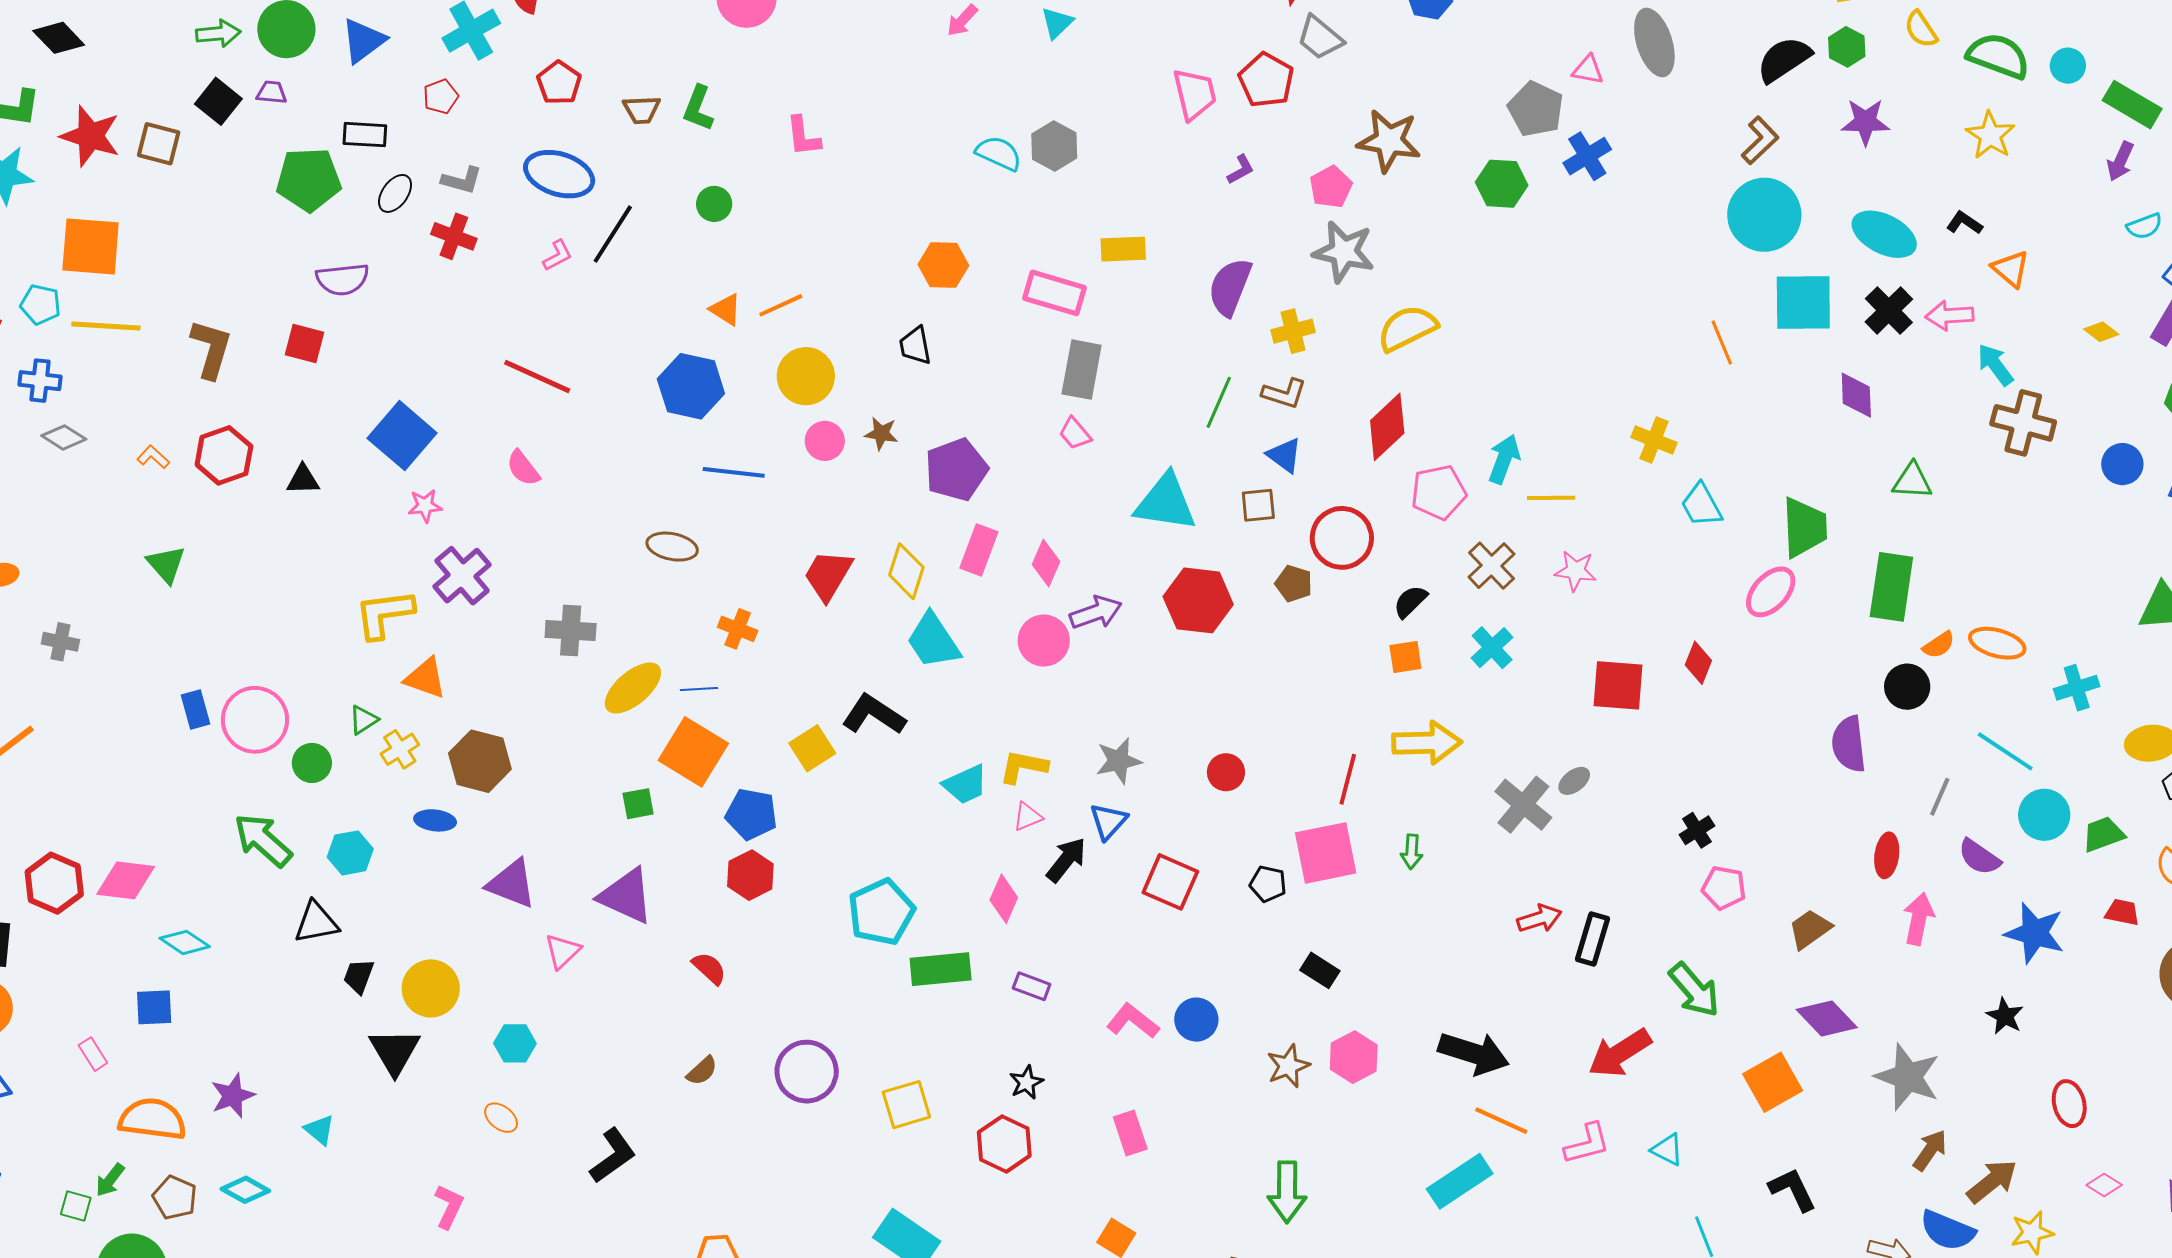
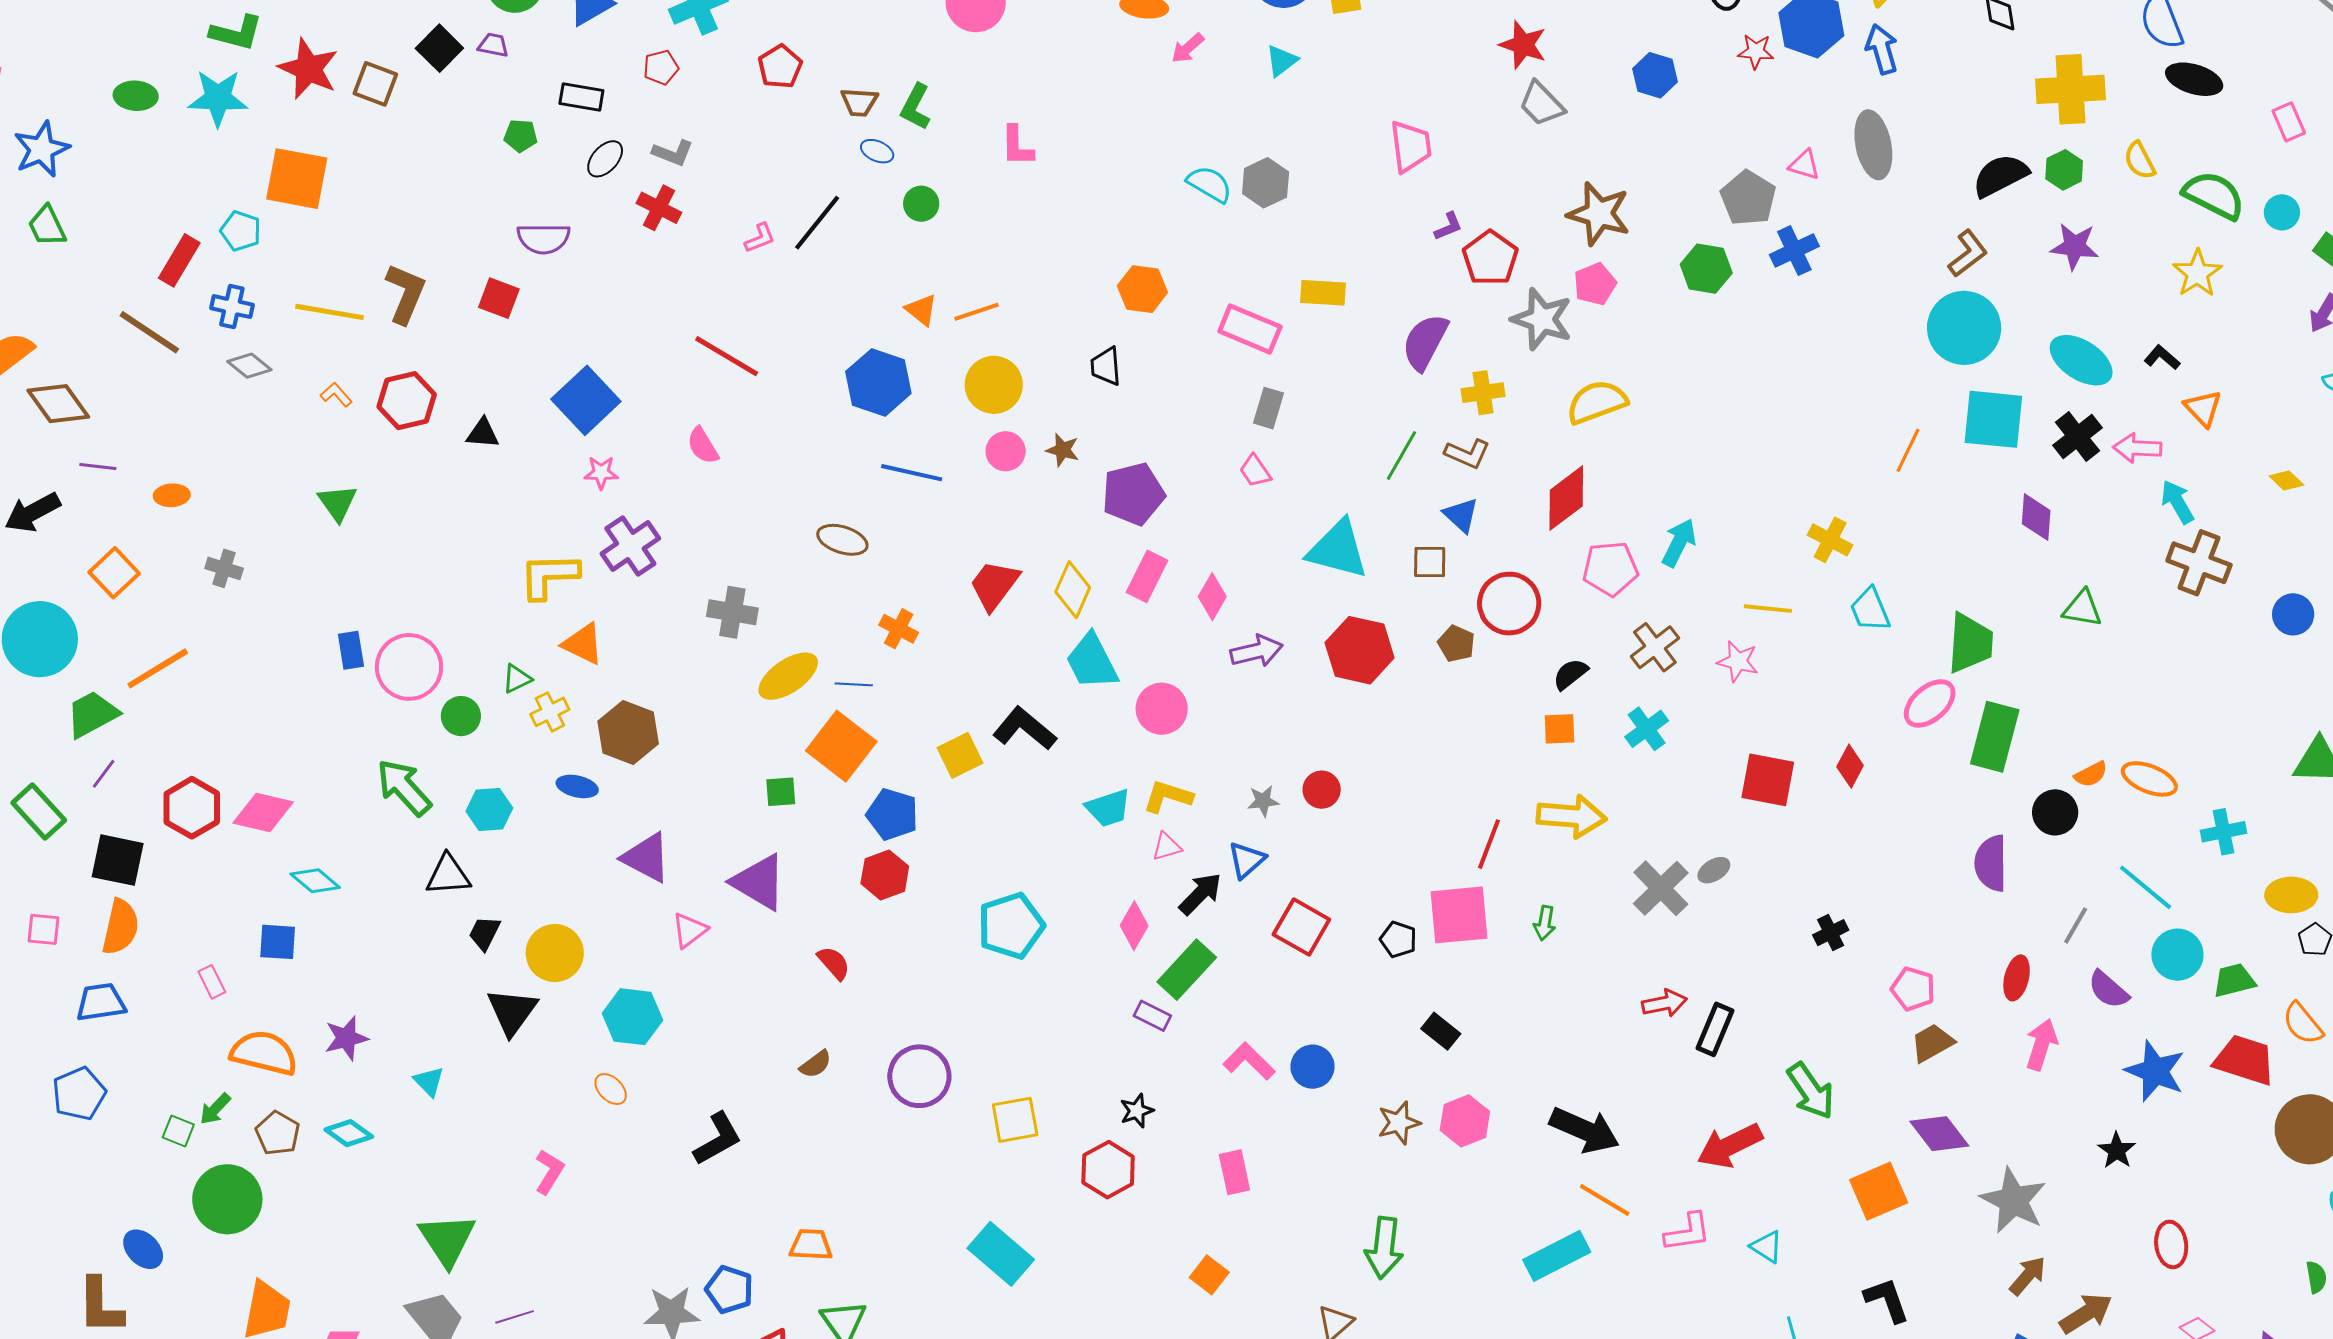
red pentagon: (1266, 80) -> (1490, 258), moved
blue ellipse: (559, 174) -> (877, 151), moved, size x0.5
green pentagon: (309, 180) -> (521, 136), size x0.5
pink pentagon: (1331, 187) -> (1595, 284), moved
yellow line: (106, 326) -> (329, 312), moved
orange line: (1722, 343) -> (1908, 450), turned 42
gray rectangle: (1082, 370) -> (1269, 408), size x0.7
yellow line: (1551, 498) -> (1768, 609), moved
green rectangle: (1891, 587) -> (1995, 737), moved
pink circle: (1044, 641) -> (1162, 709), moved
gray star: (1119, 761) -> (1263, 801), size x0.7
red circle: (1226, 772) -> (1322, 790), moved
pink pentagon: (1724, 888) -> (1913, 989), moved
red trapezoid: (2122, 912) -> (2245, 1060), size x1.8
green rectangle: (941, 969) -> (1187, 970), moved, turned -48
cyan hexagon: (515, 1043) -> (632, 1017), size x1.4

